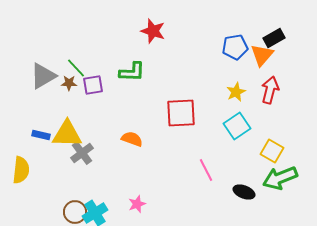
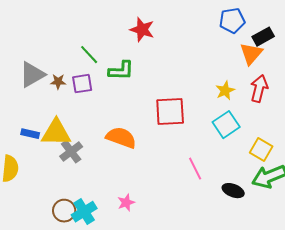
blue pentagon: (235, 47) -> (232, 21), moved
green line: (76, 68) -> (89, 55), moved
orange semicircle: (132, 139) -> (121, 138), size x1.4

